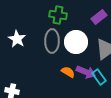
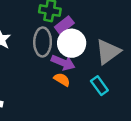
purple rectangle: (99, 17) -> (64, 25), moved
purple arrow: (86, 72) -> (63, 63), moved

